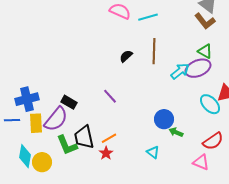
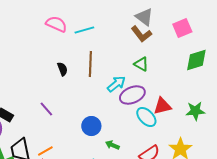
black semicircle: (126, 56) -> (62, 69), turned 112
purple ellipse: (198, 68) -> (132, 95), moved
blue circle: (164, 119) -> (91, 126), moved

